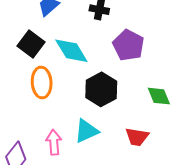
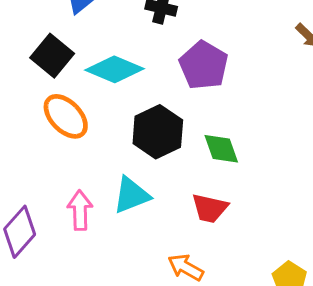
cyan diamond: (71, 51) -> (115, 69), turned -39
orange ellipse: (42, 82) -> (66, 116), turned -44
green diamond: (159, 96) -> (221, 149), moved

